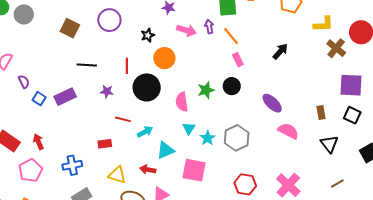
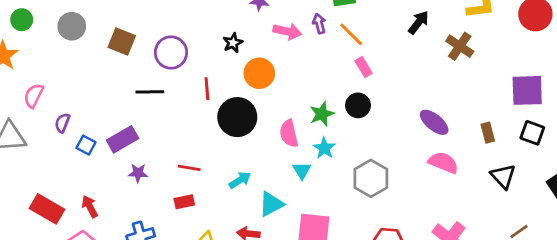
gray circle: (24, 14) -> (72, 26), moved
purple circle: (109, 20) -> (171, 53), moved
brown cross: (336, 48) -> (460, 46), moved
black arrow: (280, 51) -> (419, 22), moved
purple semicircle: (24, 82) -> (62, 123), turned -128
purple star: (107, 91) -> (138, 173), moved
purple ellipse: (272, 103) -> (434, 122), moved
red line: (123, 119) -> (189, 168), moved
cyan star: (208, 138) -> (324, 148), moved

